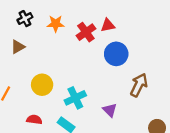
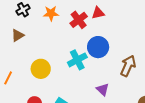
blue circle: (116, 54) -> (98, 47), moved
cyan cross: (75, 98) -> (77, 60), moved

